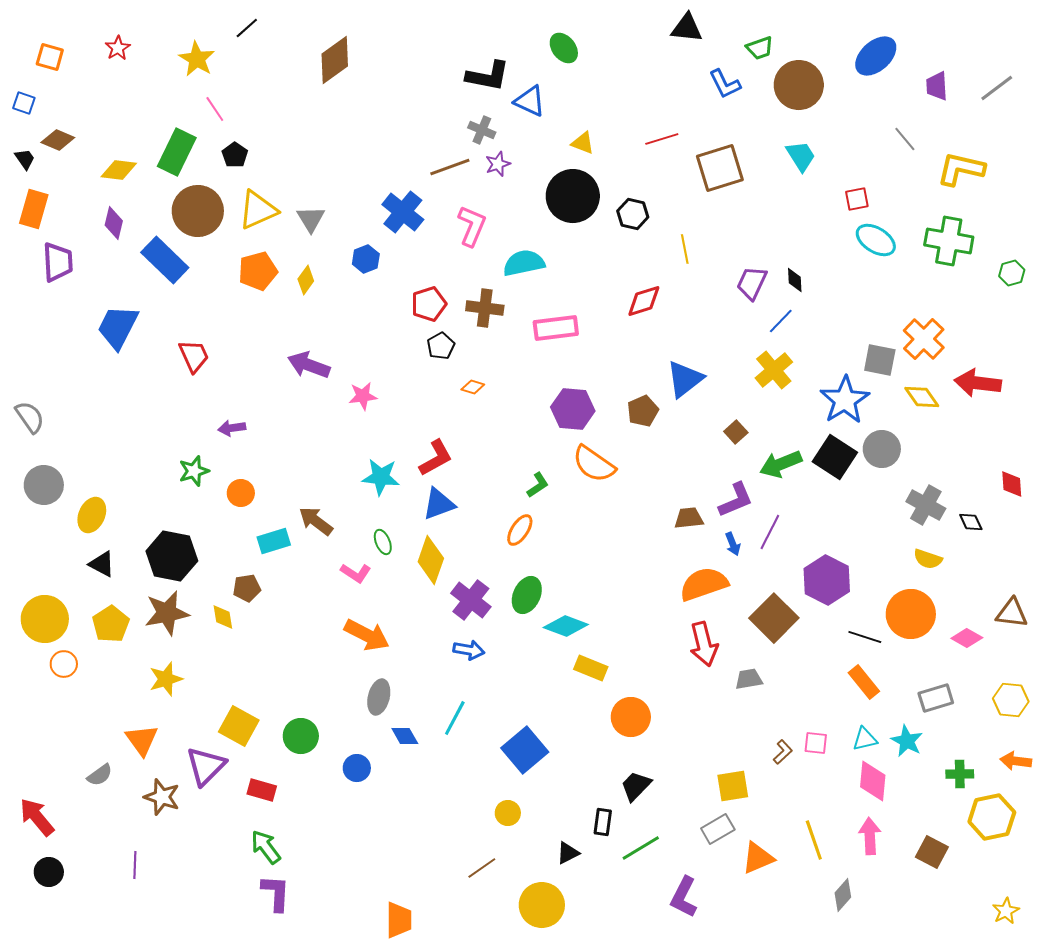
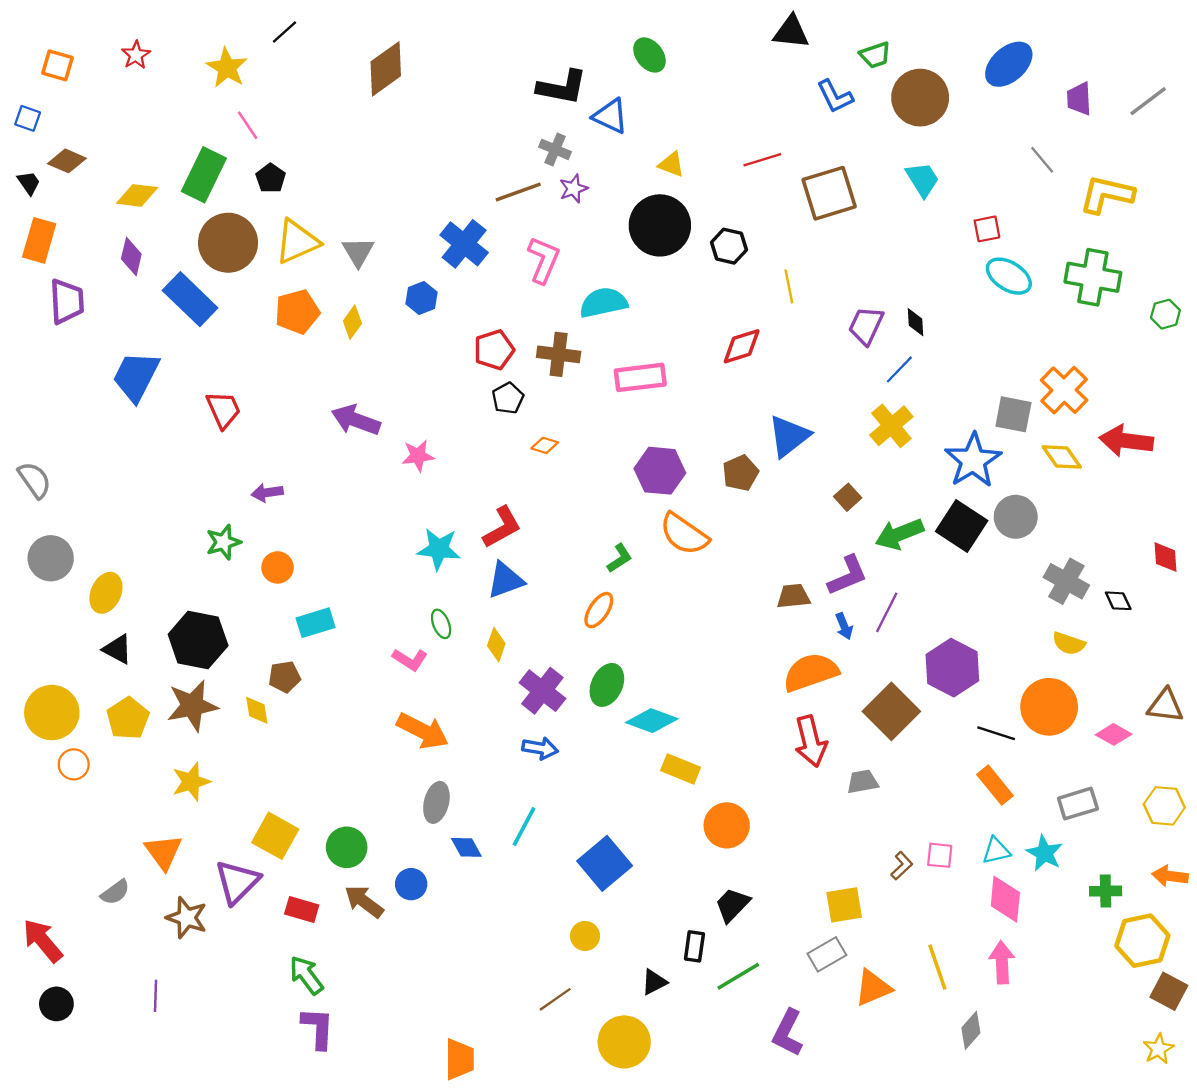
brown arrow: (316, 521) -> (364, 901), moved
yellow diamond: (431, 560) -> (496, 645), size x0.6
brown square: (932, 852) -> (1169, 991), moved

